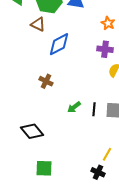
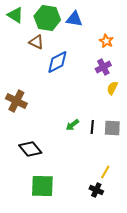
purple cross: (105, 49) -> (103, 67), turned -35
brown cross: (46, 81) -> (16, 101), moved, size x1.5
green square: (44, 168) -> (42, 186), size x1.4

